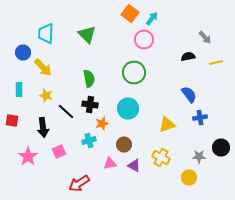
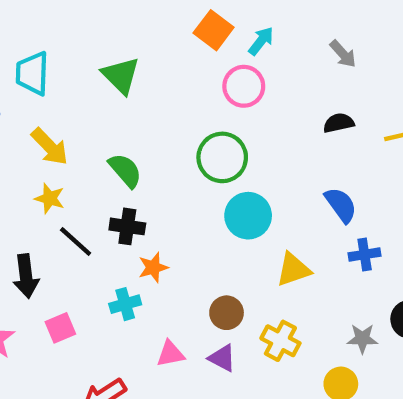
gray arrow: (205, 38) -> (343, 54), moved
yellow arrow: (43, 68) -> (50, 147), moved
green semicircle: (89, 78) -> (125, 170), turned -30
yellow star: (46, 96) -> (50, 198), moved
cyan circle: (128, 108) -> (248, 216), moved
brown circle: (124, 144) -> (227, 313), moved

